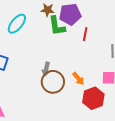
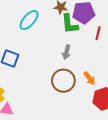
gray arrow: (46, 69) -> (66, 52), moved

